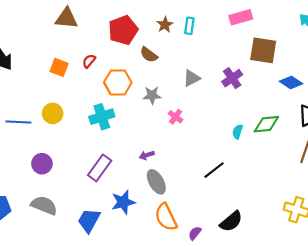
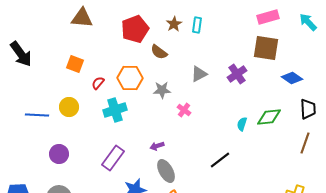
pink rectangle: (241, 17) -> (268, 17), moved
red semicircle: (89, 61) -> (98, 83), moved

